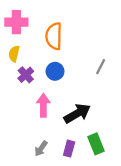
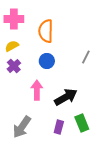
yellow semicircle: (14, 54) -> (12, 46), turned 48
purple cross: (26, 75) -> (14, 66), moved
gray arrow: (41, 149) -> (22, 127), moved, size x1.6

